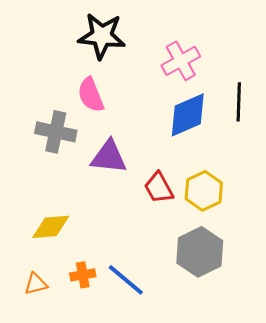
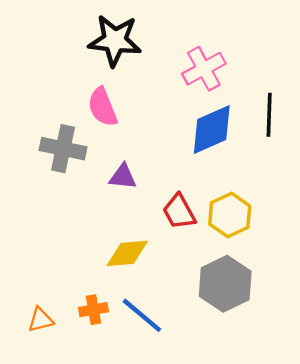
purple triangle: (109, 157) -> (123, 177), size x0.7
yellow diamond: (51, 227) -> (127, 253), moved

